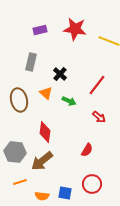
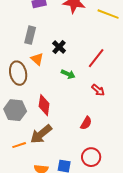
orange triangle: (46, 93) -> (37, 59), moved
gray hexagon: (15, 152) -> (15, 110), moved
orange line: (20, 182) -> (19, 145), moved

